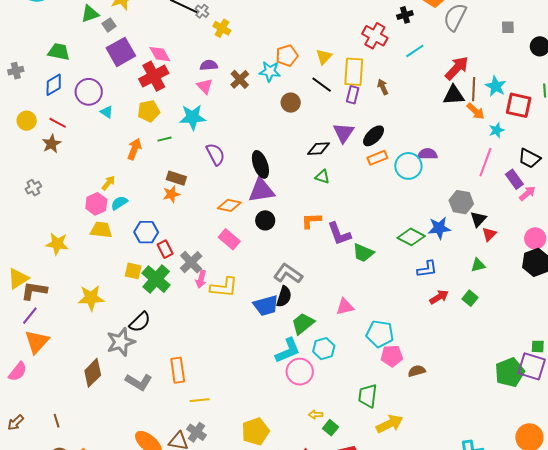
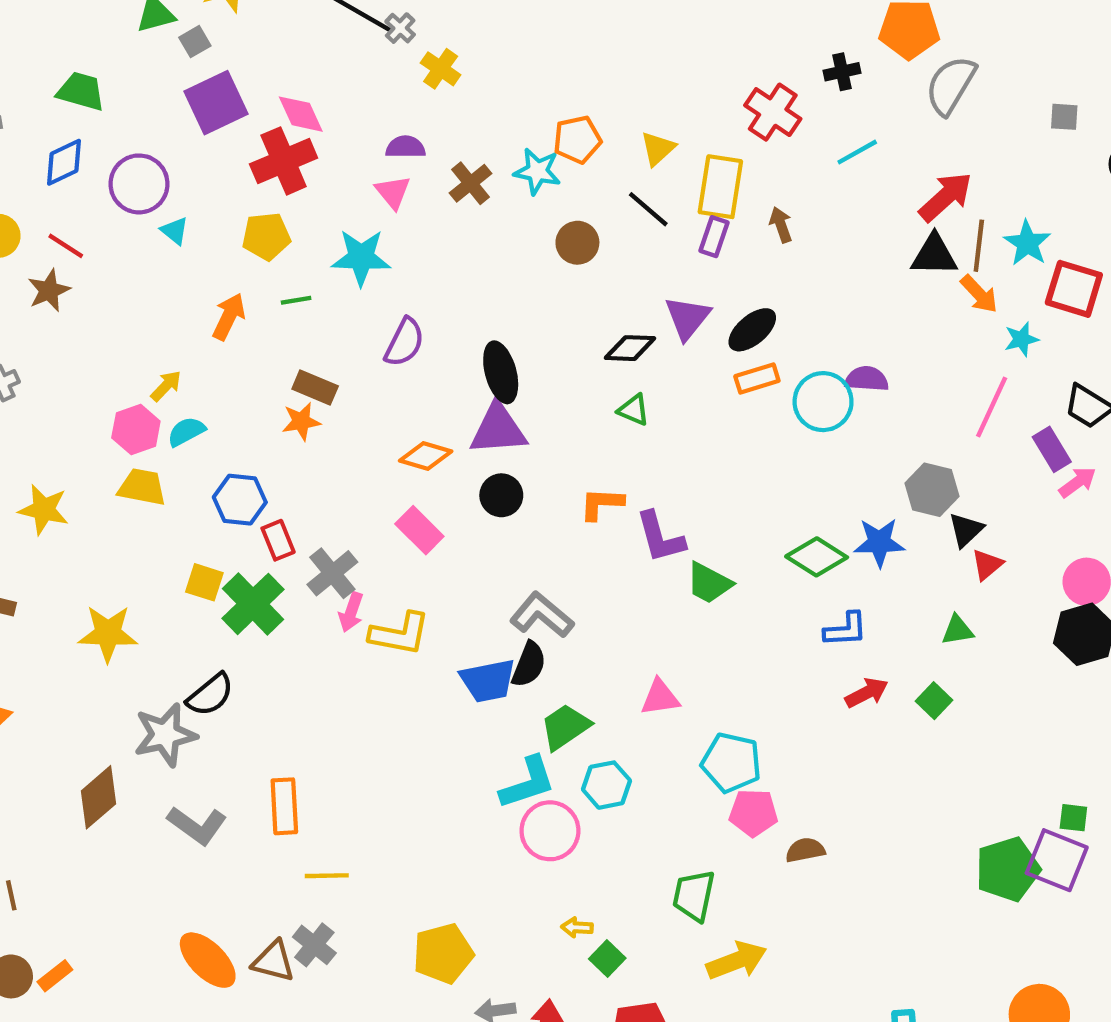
purple semicircle: (215, 154) -> (404, 342), turned 50

